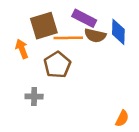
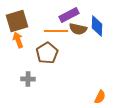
purple rectangle: (84, 18) -> (69, 15), turned -54
brown square: (44, 26) -> (17, 21), moved

